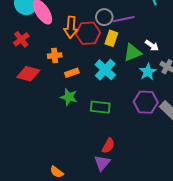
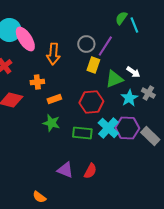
purple line: (123, 19) -> (105, 46), turned -45
red hexagon: (88, 33) -> (91, 102), moved
cyan cross: (105, 70) -> (108, 128), moved
purple triangle: (102, 163) -> (65, 170), moved, turned -48

